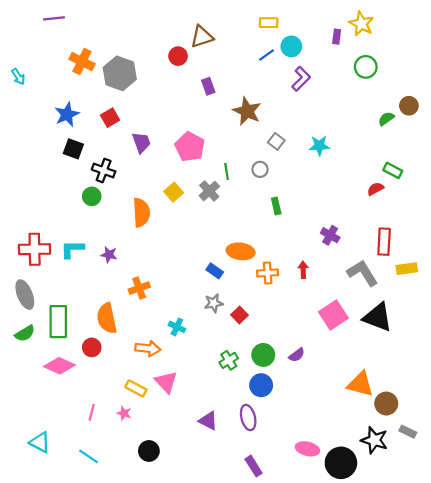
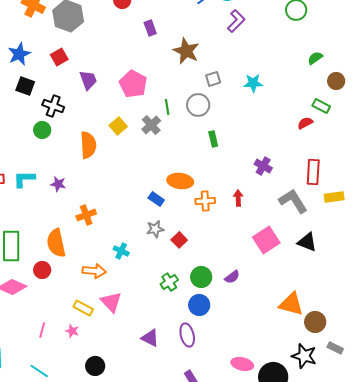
brown circle: (409, 106) -> (336, 81), moved
gray square: (276, 141) -> (213, 79), turned 35
gray circle: (260, 169) -> (198, 105), size x1.5
black triangle: (378, 317) -> (307, 242), size x0.7

